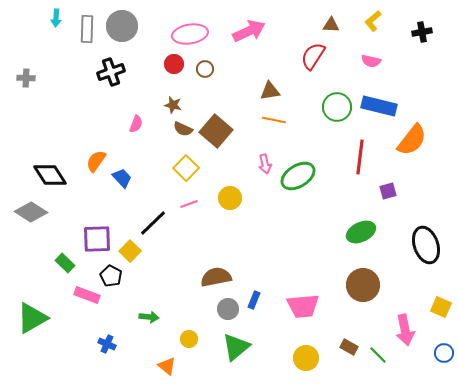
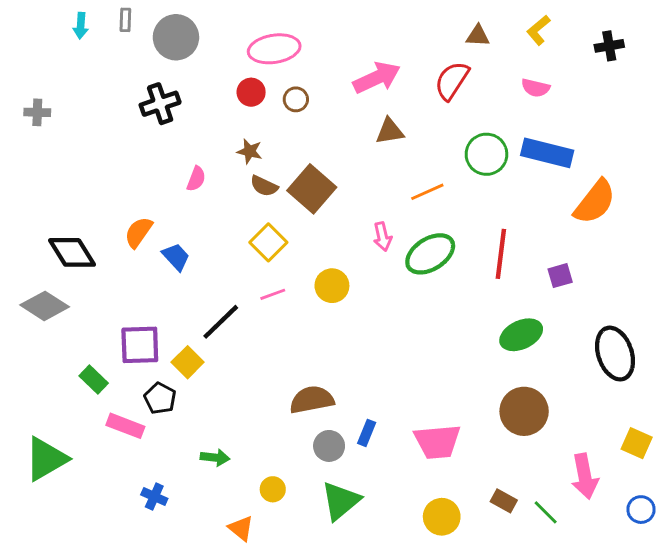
gray rectangle: (87, 29) -> (125, 20), moved, size x0.6
pink arrow: (249, 31) -> (377, 78), moved
orange line: (274, 120) -> (427, 192), moved, turned -35
red line: (360, 157) -> (501, 254), moved

